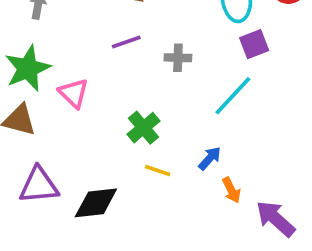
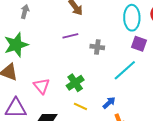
purple square: (254, 44) -> (139, 44), turned 35
pink triangle: (74, 93) -> (42, 86), moved

